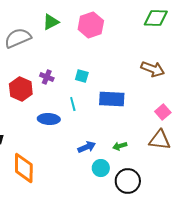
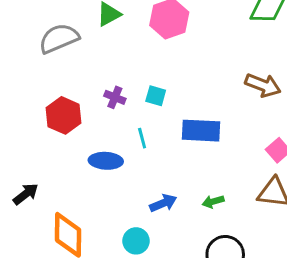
purple cross: (47, 77) -> (115, 97), moved
cyan circle: (101, 168) -> (136, 241), moved

